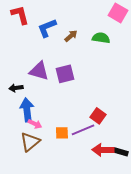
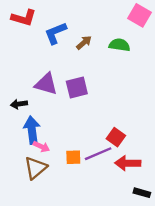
red L-shape: (20, 15) -> (24, 18), turned 120
red arrow: (103, 150) -> (128, 163), moved
black rectangle: (121, 152) -> (142, 193), moved

